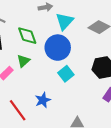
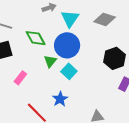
green triangle: (23, 61) -> (50, 61), moved
cyan square: (66, 74) -> (69, 71), moved

